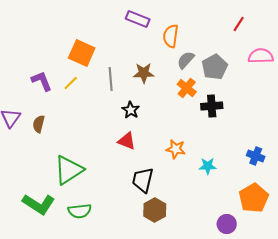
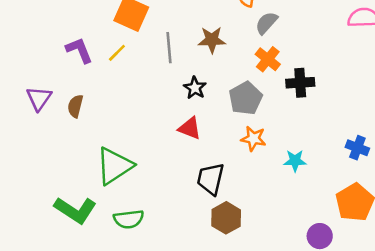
gray pentagon: (215, 67) -> (246, 98), moved

